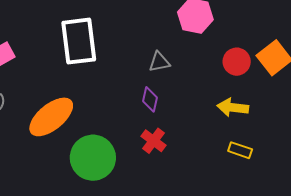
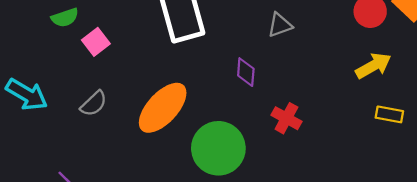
purple diamond: (150, 99) -> (246, 72), moved
yellow arrow: (233, 107) -> (373, 66), turned 152

